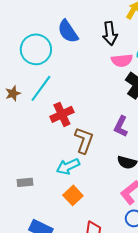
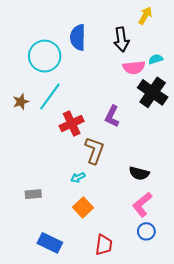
blue semicircle: (68, 31) -> (78, 37), turned 35
purple L-shape: (121, 126) -> (112, 116), moved
cyan arrow: (68, 166) -> (78, 177), size x0.6

